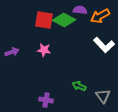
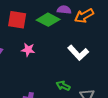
red square: (44, 20) -> (17, 20), moved
white L-shape: (104, 45) -> (78, 53), moved

